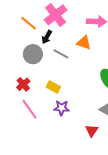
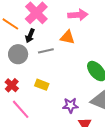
gray line: (61, 54) -> (46, 51), turned -35
purple star: (62, 108) -> (70, 105), moved

